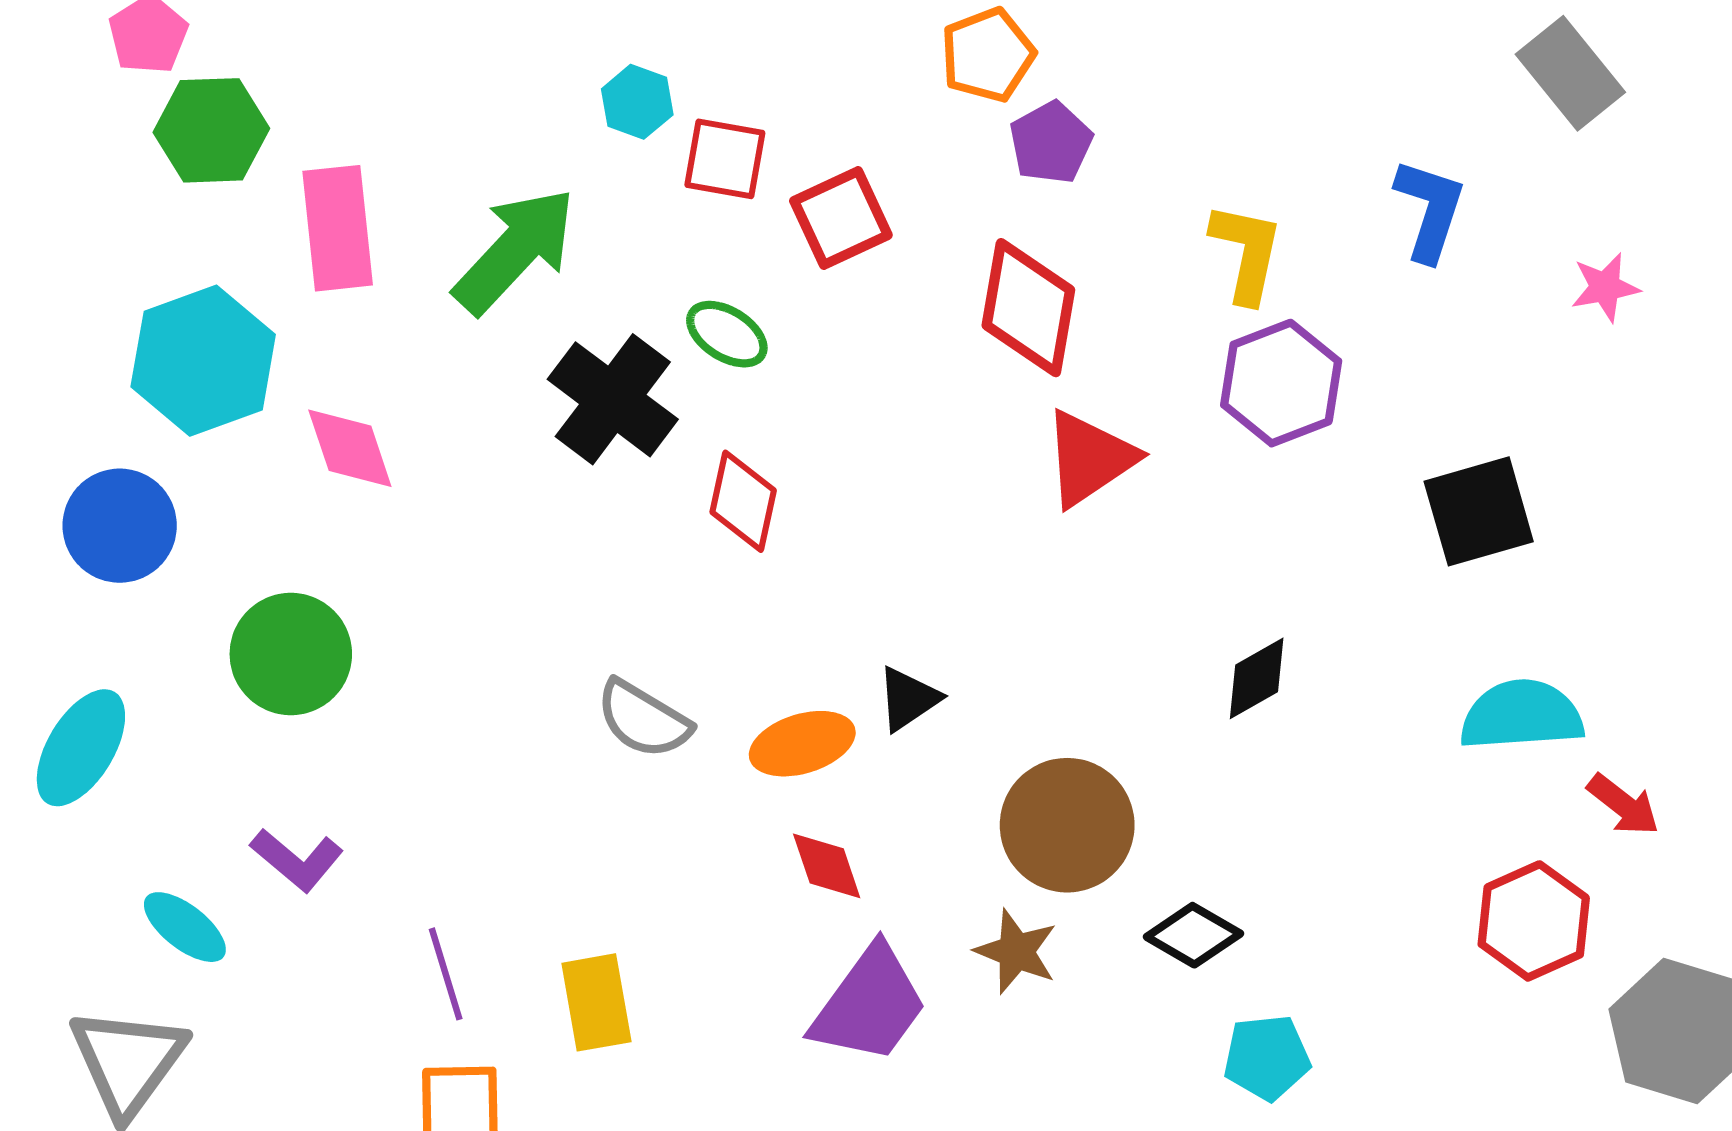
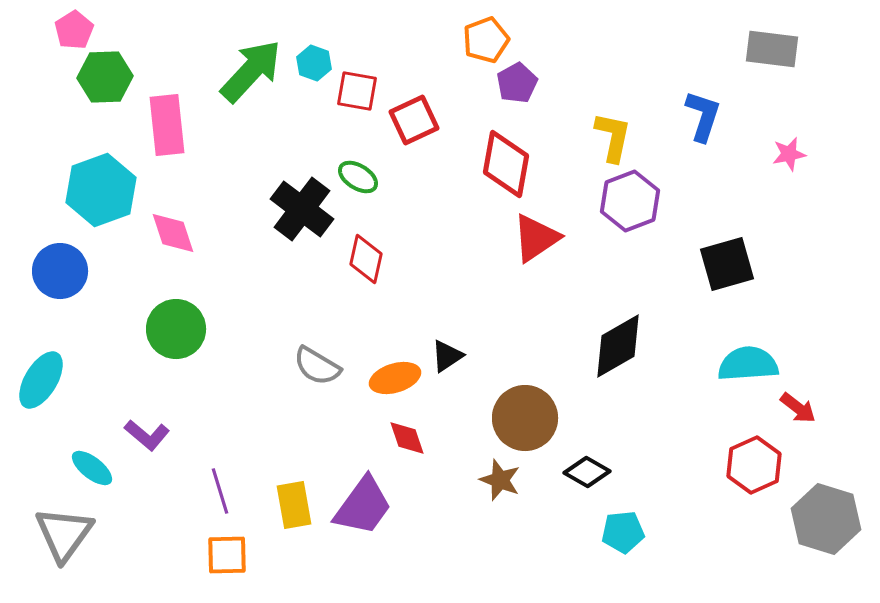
gray rectangle: (1570, 73) -> (772, 49), turned -44
green arrow: (515, 251) -> (251, 71), moved
green circle: (291, 654) -> (176, 329), moved
black diamond: (1257, 678) -> (618, 346), size x1.6
purple trapezoid: (869, 1004) -> (363, 506), moved

